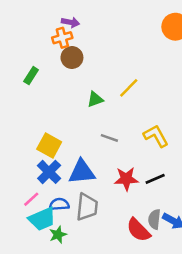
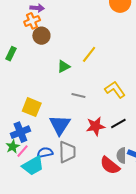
blue cross: (49, 172) -> (20, 132), moved, turned 30
blue triangle: (82, 172) -> (60, 125), turned -45
green star: (58, 235) -> (13, 147), moved

